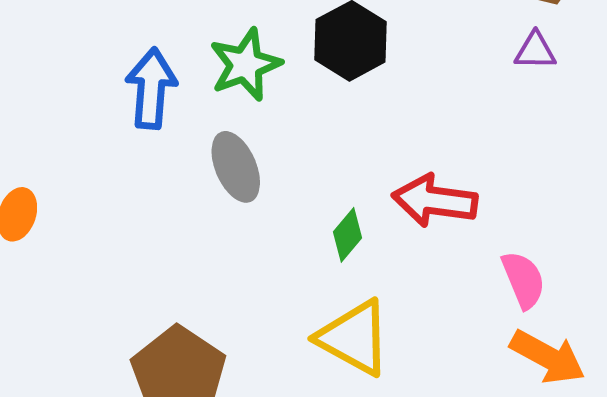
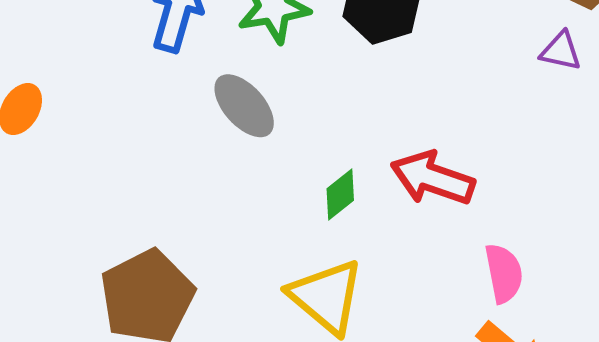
gray ellipse: (236, 167) -> (244, 106), turned -30

